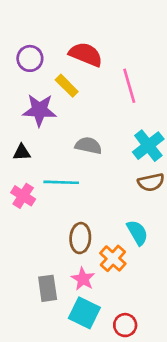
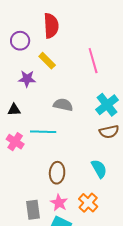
red semicircle: (86, 54) -> (51, 26), moved, turned 65
purple star: (39, 110) -> (27, 79), size x0.7
orange cross: (113, 258) -> (88, 203), moved

